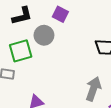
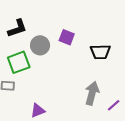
purple square: (60, 14) -> (67, 37), moved

